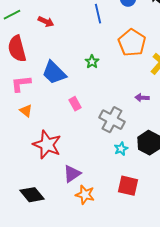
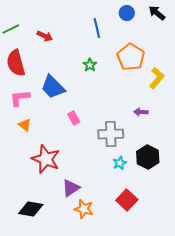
green star: (92, 62) -> (90, 65), moved
gray cross: (112, 120) -> (111, 134), turned -30
red square: (128, 186) -> (127, 200), turned 30
black diamond: (32, 195) -> (31, 209), turned -40

